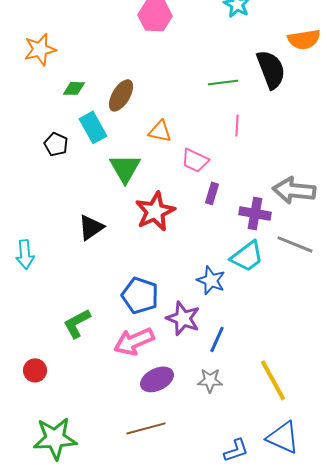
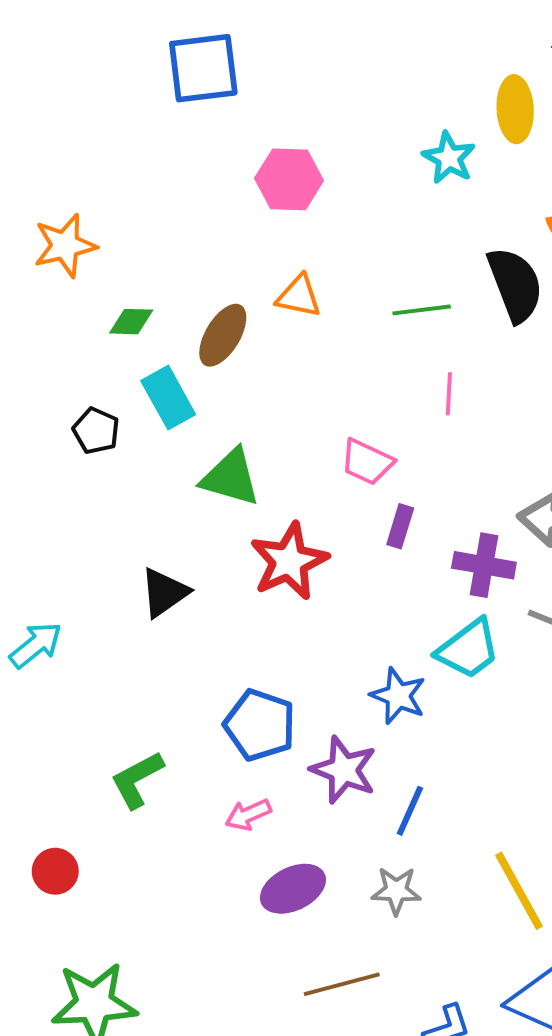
orange triangle: (160, 131) -> (299, 296), moved
green triangle: (125, 168) -> (231, 477), turned -44
cyan arrow: (25, 254) -> (36, 645), turned -124
pink arrow: (134, 341) -> (248, 815), size x0.6
brown line: (146, 428) -> (342, 984), moved

